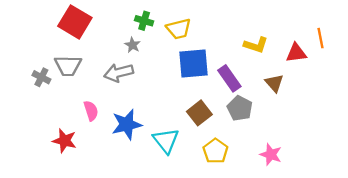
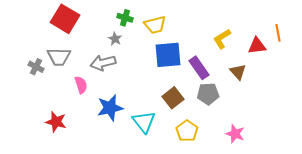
yellow L-shape: (256, 45) -> (222, 39), turned 130
gray pentagon: (240, 108) -> (208, 94), turned -30
pink semicircle: (91, 111) -> (81, 85), moved

